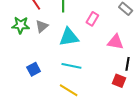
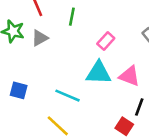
cyan triangle: (69, 37) -> (99, 73), moved
blue square: (34, 69) -> (19, 90), turned 32

